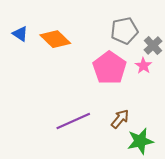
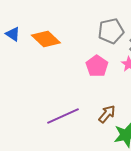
pink pentagon: (109, 68) -> (97, 66), size x0.7

